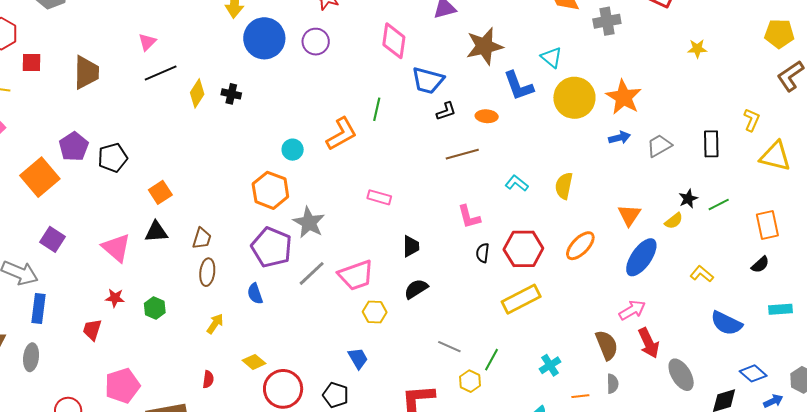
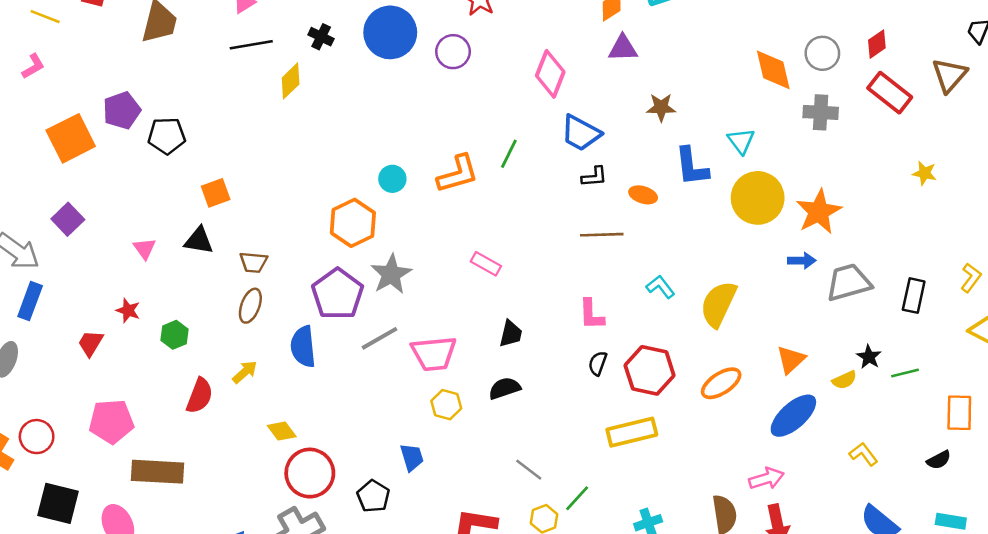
brown star: (484, 46) -> (661, 107), size x0.6
black cross: (231, 94) -> (321, 37), moved
gray trapezoid: (659, 146) -> (849, 282), size x1.4
yellow semicircle: (564, 186) -> (718, 304), size x1.4
black star: (688, 199) -> (869, 357), turned -30
brown trapezoid: (202, 238) -> (253, 262), turned 65
pink triangle: (116, 248) -> (145, 249), size x0.6
blue semicircle: (255, 294) -> (303, 347), size x1.5
red semicircle: (208, 379) -> (200, 396), moved, size x1.6

